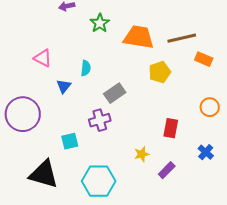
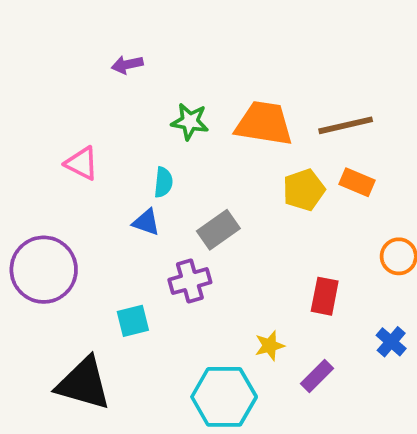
green star: (100, 23) -> (190, 122), moved, turned -30
orange rectangle: (204, 59) -> (357, 182), moved
blue triangle: (64, 86) -> (146, 222), moved, turned -49
cyan hexagon: (99, 181) -> (224, 397), moved

